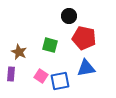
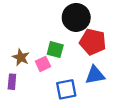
black circle: (69, 16) -> (76, 17), size x1.6
pink square: (41, 76) -> (43, 64), moved, turned 32

